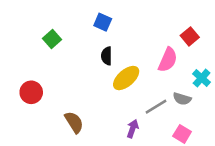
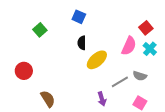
cyan cross: (202, 78) -> (150, 49), moved
brown semicircle: (74, 122) -> (48, 99), moved
purple arrow: (133, 129) -> (102, 99), turned 144

